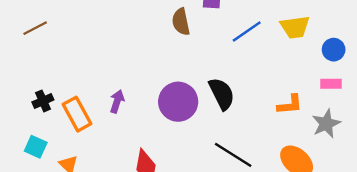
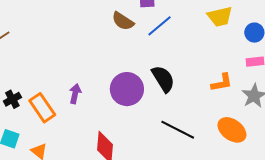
brown semicircle: (181, 22) -> (123, 21), turned -40
blue line: (247, 32) -> (159, 26), moved

